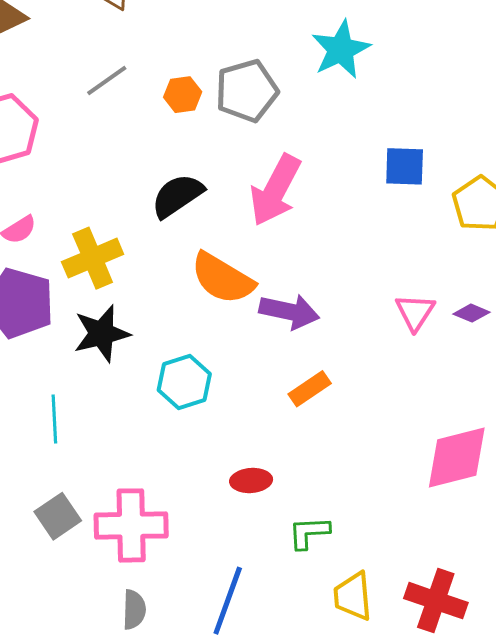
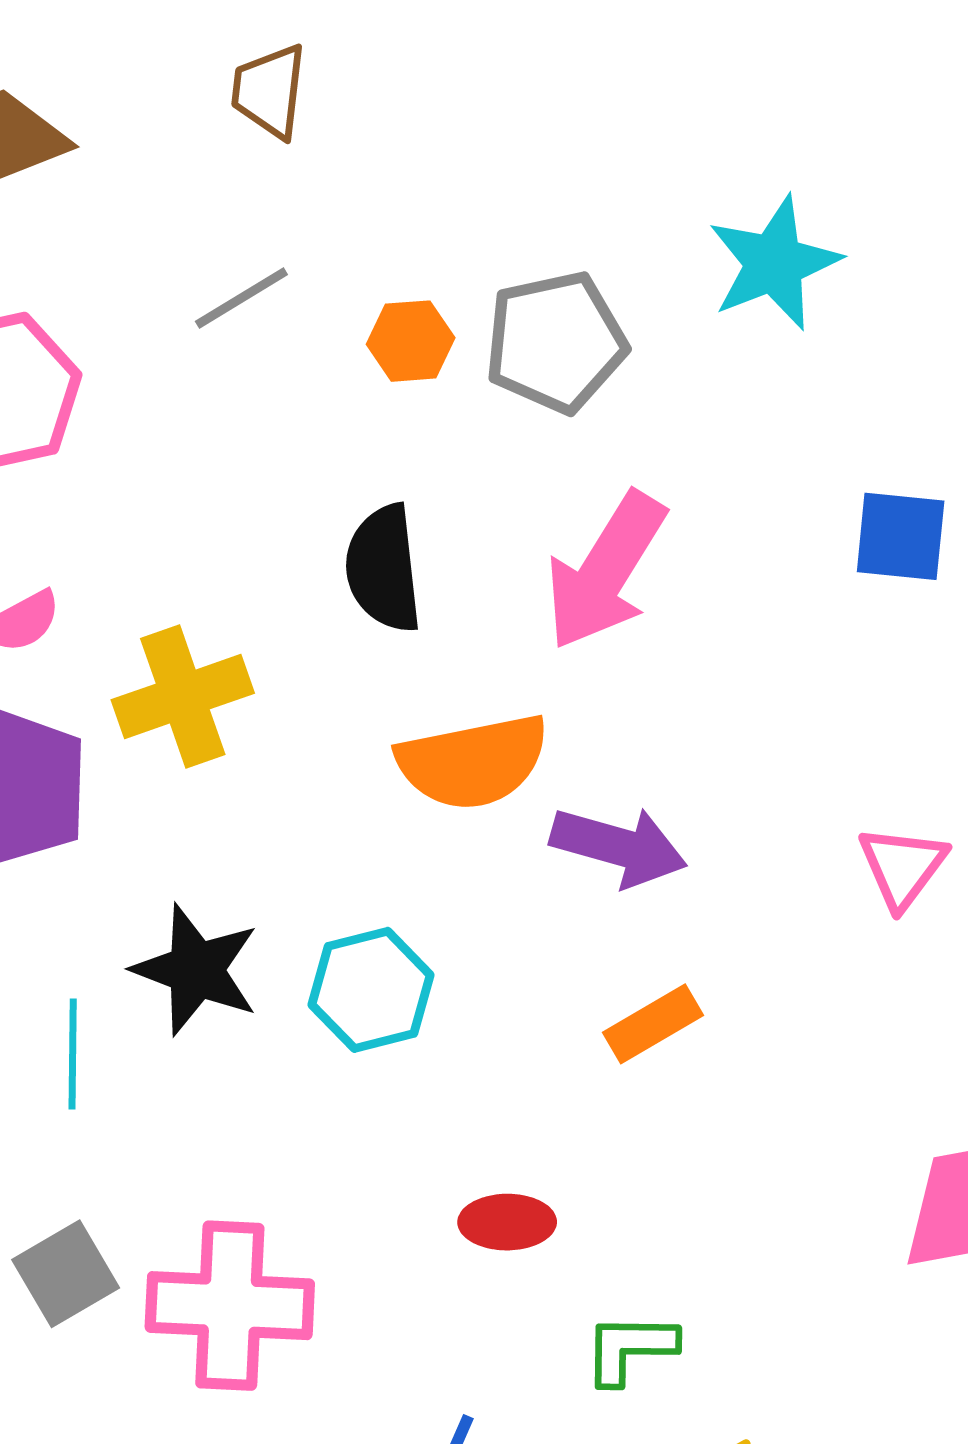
black semicircle: (177, 196) -> (384, 568), turned -66
orange semicircle: (222, 278) -> (473, 762), turned -46
black star: (102, 334) -> (196, 970), moved, turned 30

